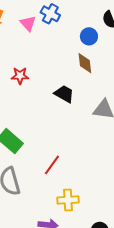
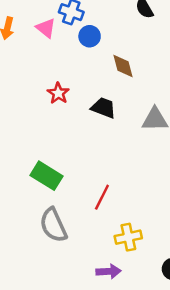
blue circle: (89, 36) -> (90, 36), moved
red star: (20, 76) -> (58, 93), moved, turned -30

